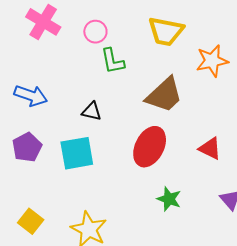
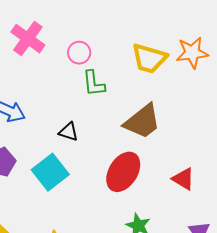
orange star: (212, 61) -> (192, 53), moved
cyan square: (77, 153) -> (50, 172), turned -33

